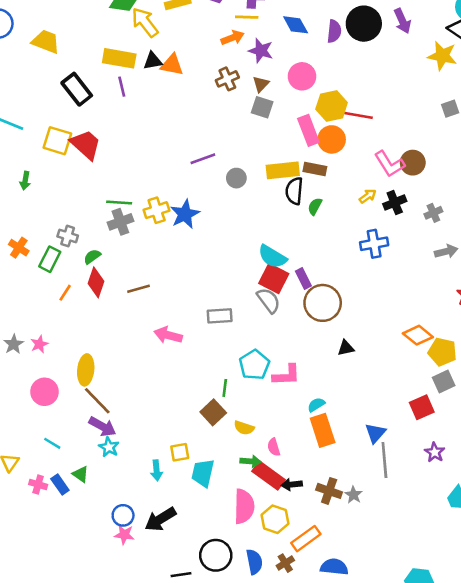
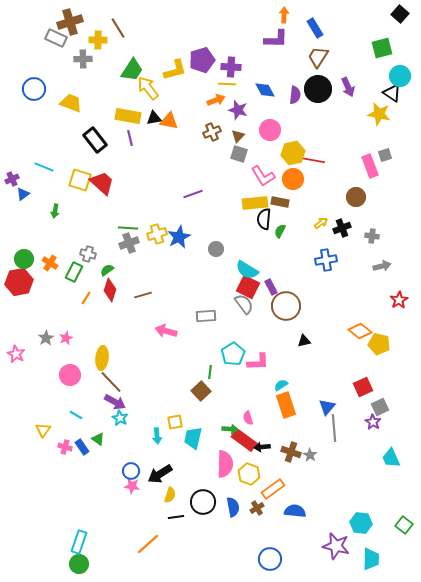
pink rectangle: (308, 130) -> (370, 166), moved
pink L-shape: (390, 164) -> (263, 176), moved
gray circle: (236, 178) -> (216, 249), moved
gray cross: (433, 213) -> (372, 236), turned 32
gray square: (444, 381) -> (380, 407), moved
yellow semicircle: (244, 428) -> (170, 495), moved, turned -91

